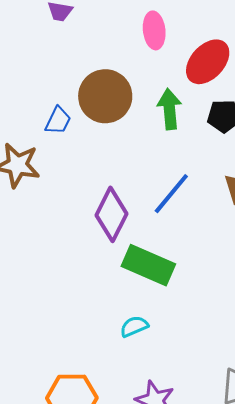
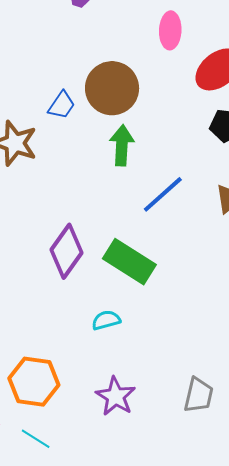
green arrow: (169, 109) -> (122, 145), moved
purple diamond: (112, 214) -> (67, 251), moved

